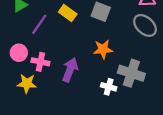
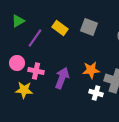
orange star: (103, 49) -> (91, 70), moved

